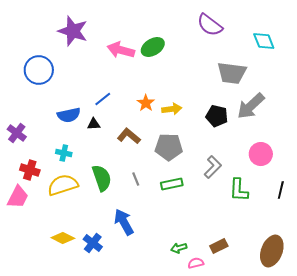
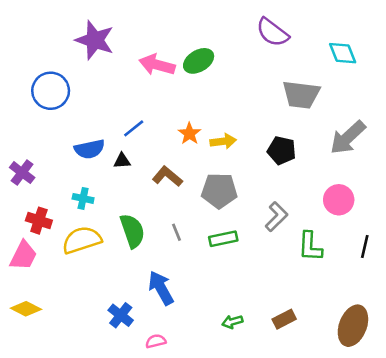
gray arrow: (251, 106) -> (348, 137), moved
yellow diamond: (63, 238) -> (26, 309), moved
pink semicircle: (196, 263) -> (156, 341), moved

